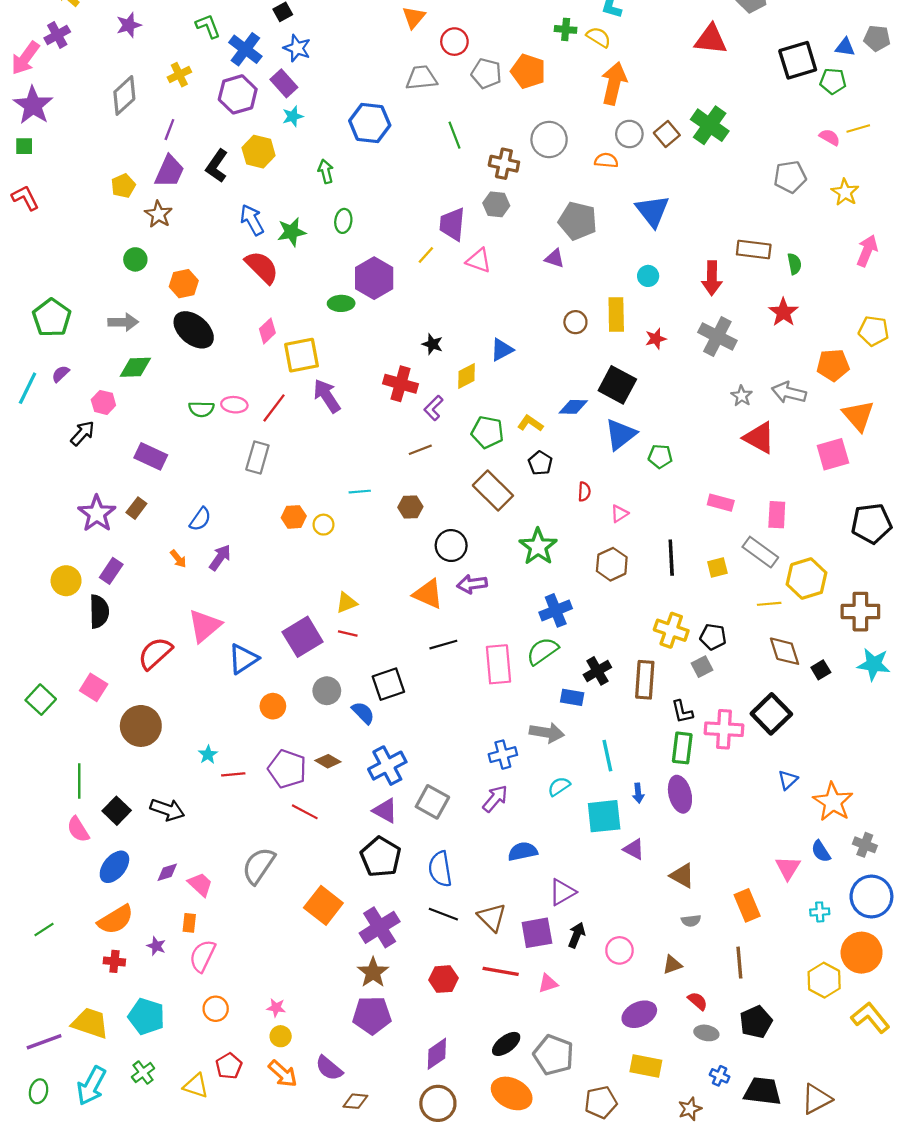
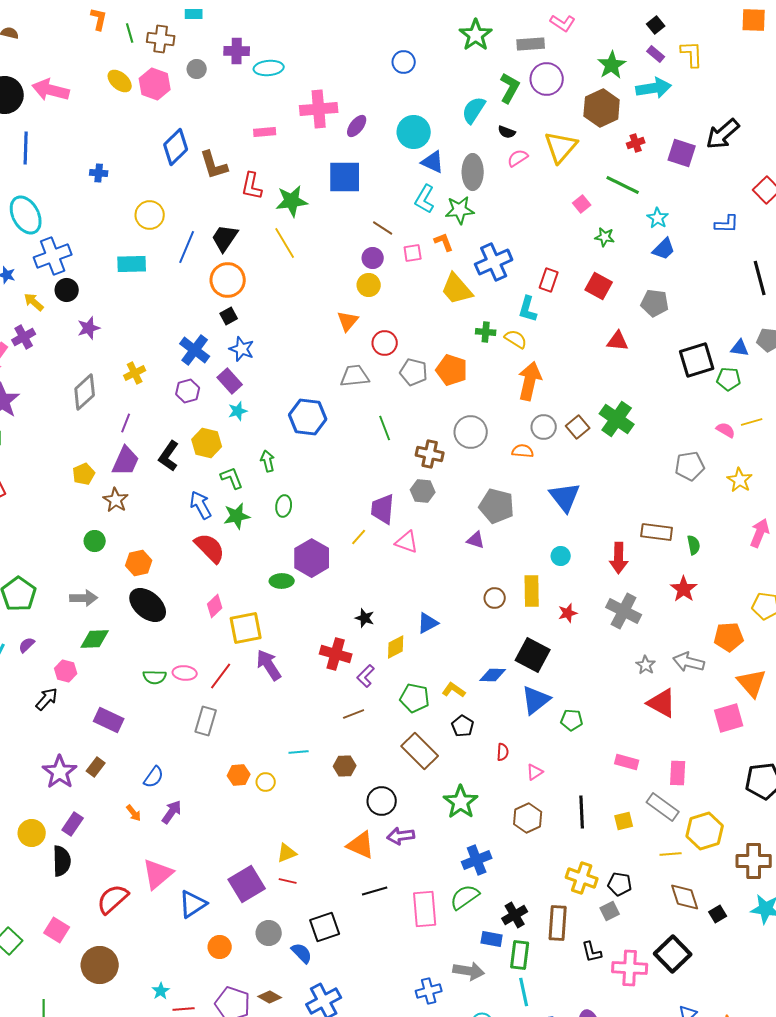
green L-shape: (208, 26) -> (232, 478), moved
red triangle: (711, 39) -> (618, 341), size x0.7
purple hexagon: (238, 94) -> (188, 391), size x0.7
green rectangle: (682, 748) -> (520, 955), moved

